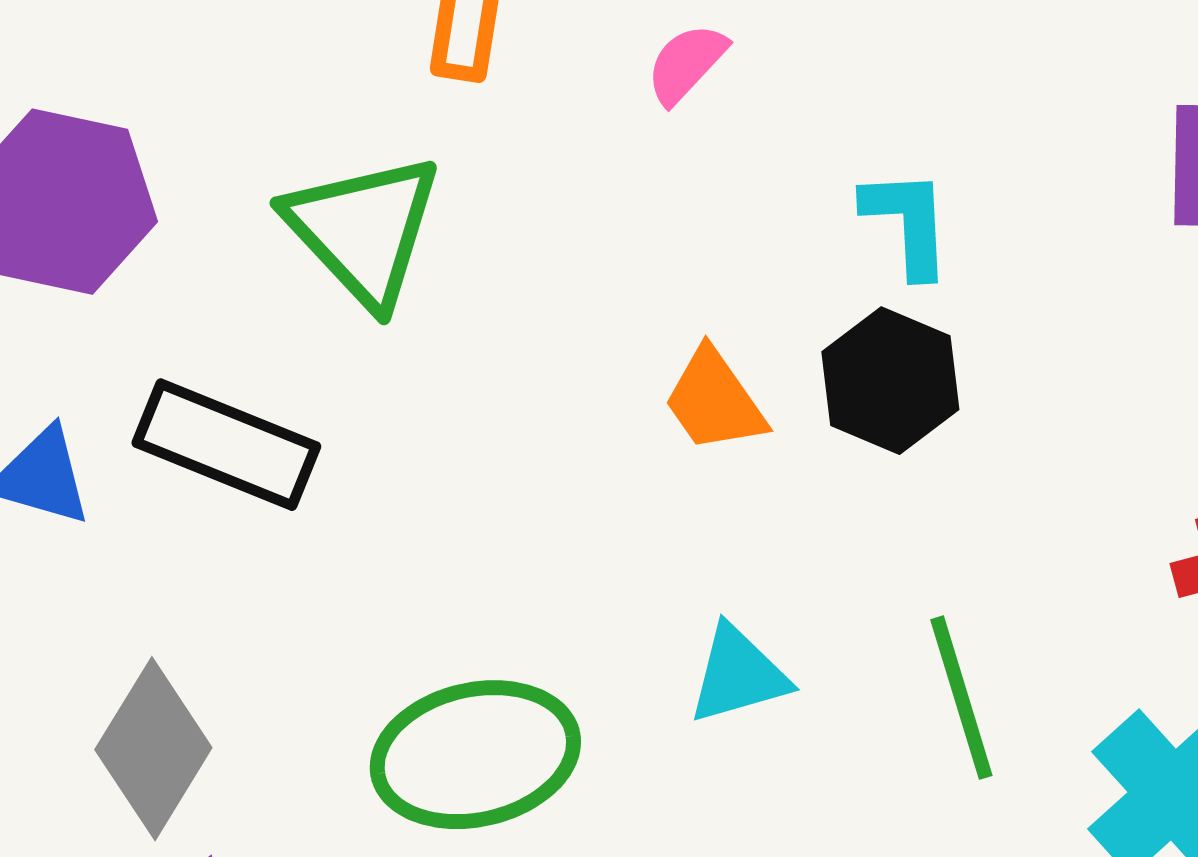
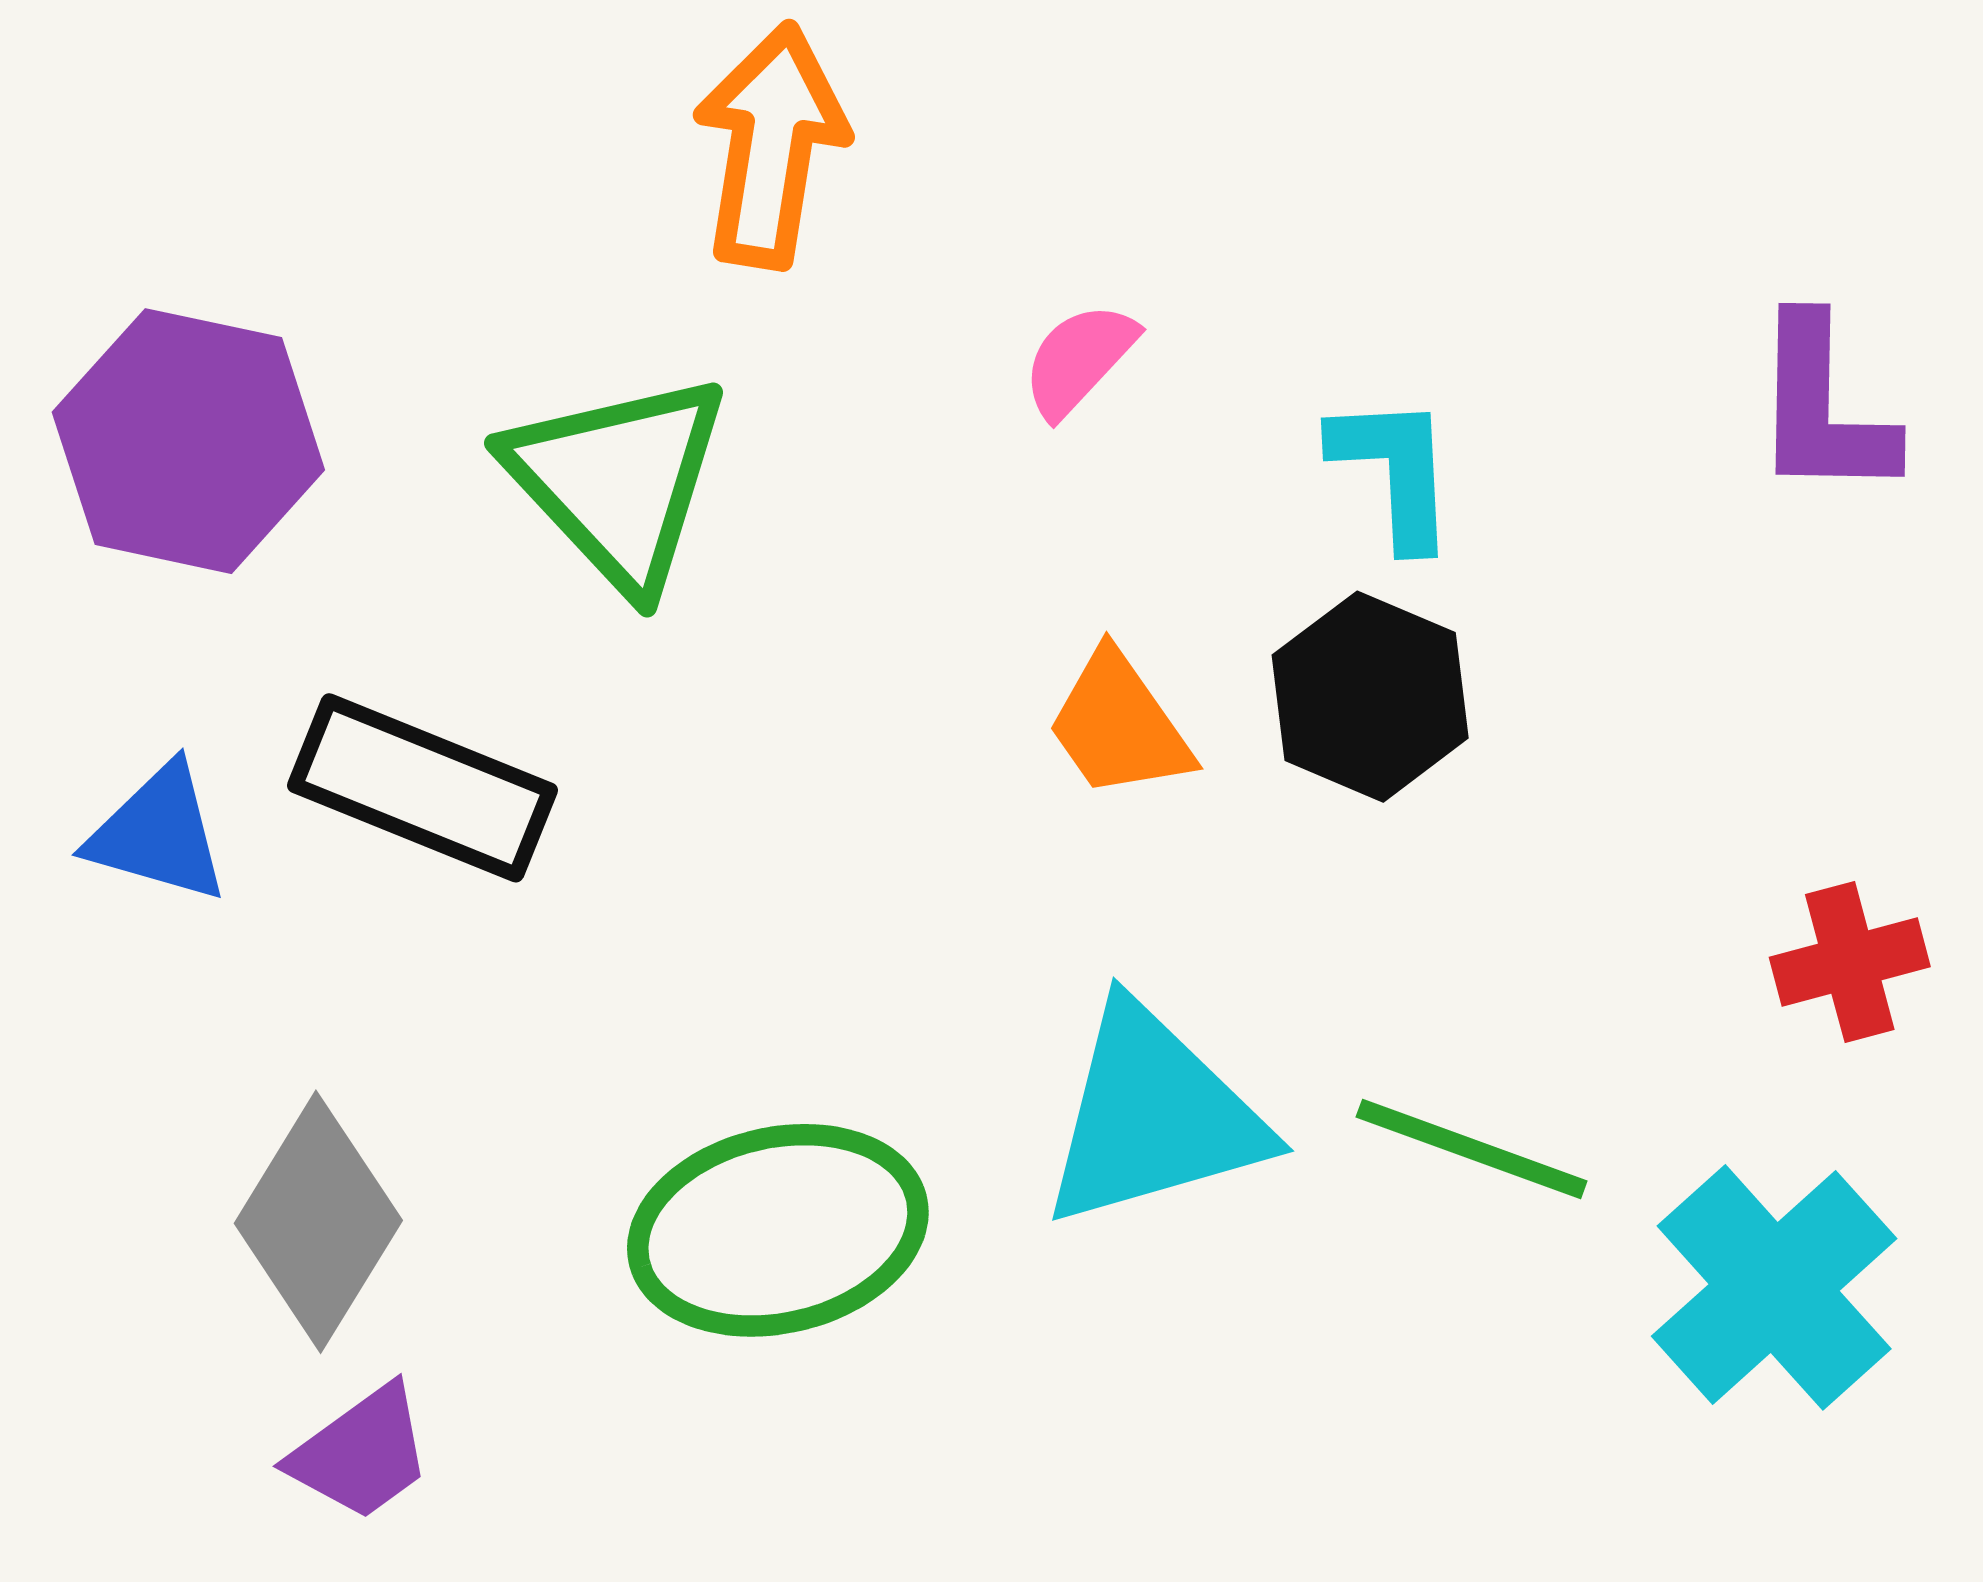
pink semicircle: (686, 64) -> (1079, 360), moved
cyan triangle: (738, 675) -> (1153, 1116), size x1.6
green line: (961, 698) -> (1472, 1149), turned -53

